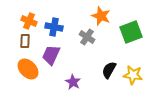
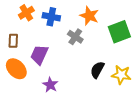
orange cross: (29, 21) -> (26, 13), moved, turned 35
blue cross: (54, 27) -> (51, 17), moved
purple star: (73, 82) -> (50, 85), moved

